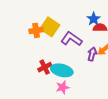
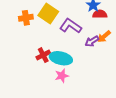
orange cross: (36, 30) -> (26, 18), moved
purple arrow: (92, 54) -> (92, 41), turned -136

